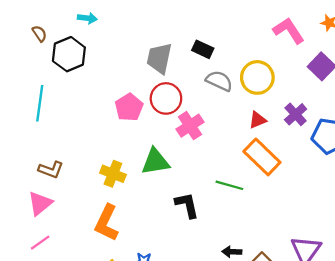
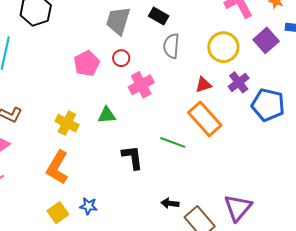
yellow circle: (257, 77) -> (223, 47), moved
gray semicircle: (219, 81) -> (171, 46), turned -115
red circle: (166, 98) -> (121, 58), size x0.6
green triangle: (155, 162) -> (107, 115), size x0.7

